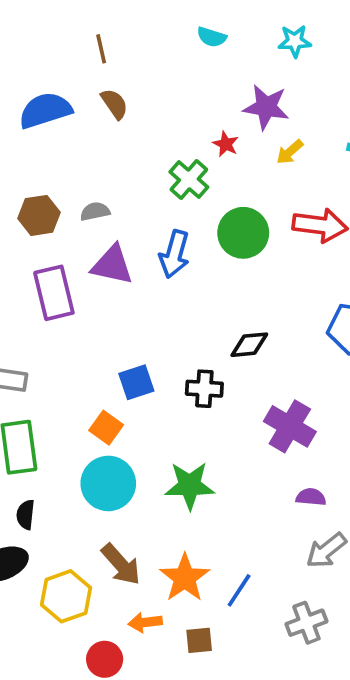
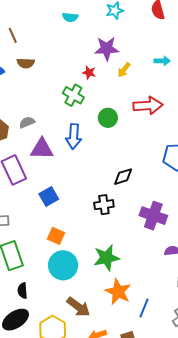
brown semicircle: (114, 104) -> (26, 63), turned 138
green circle: (243, 233) -> (108, 118), size x0.7
blue square: (136, 382) -> (49, 196), moved
orange star: (185, 578) -> (118, 292), moved

